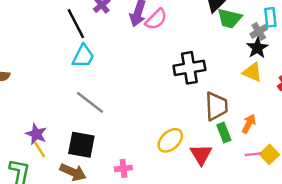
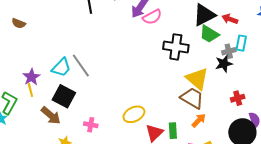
cyan trapezoid: (83, 56) -> (61, 68), moved
black cross: (189, 68) -> (176, 47), moved
yellow triangle: (252, 72) -> (197, 79), moved, size x1.4
brown trapezoid: (216, 106) -> (192, 98), moved, turned -75
green rectangle: (224, 132) -> (173, 131), moved

